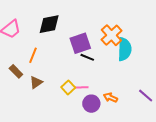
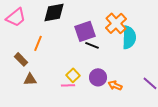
brown triangle: (36, 82) -> (30, 79), moved, turned 32
pink line: (81, 87) -> (68, 85), moved
purple circle: (91, 104) -> (98, 77), moved

